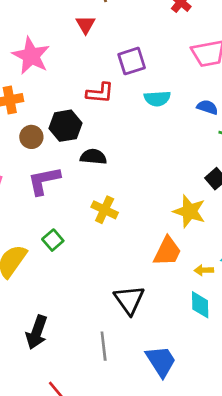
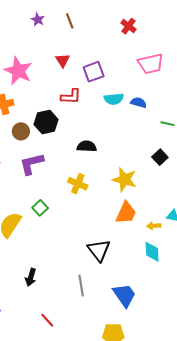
red triangle: (86, 25) -> (63, 60), moved
blue semicircle: (207, 107) -> (139, 103), moved
black semicircle: (93, 157) -> (87, 146), moved
yellow star: (189, 211) -> (124, 179), moved
black arrow: (37, 332) -> (31, 277), size x0.7

